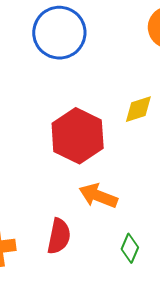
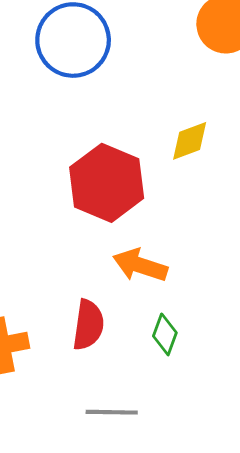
green diamond: (130, 248) -> (165, 334), moved

